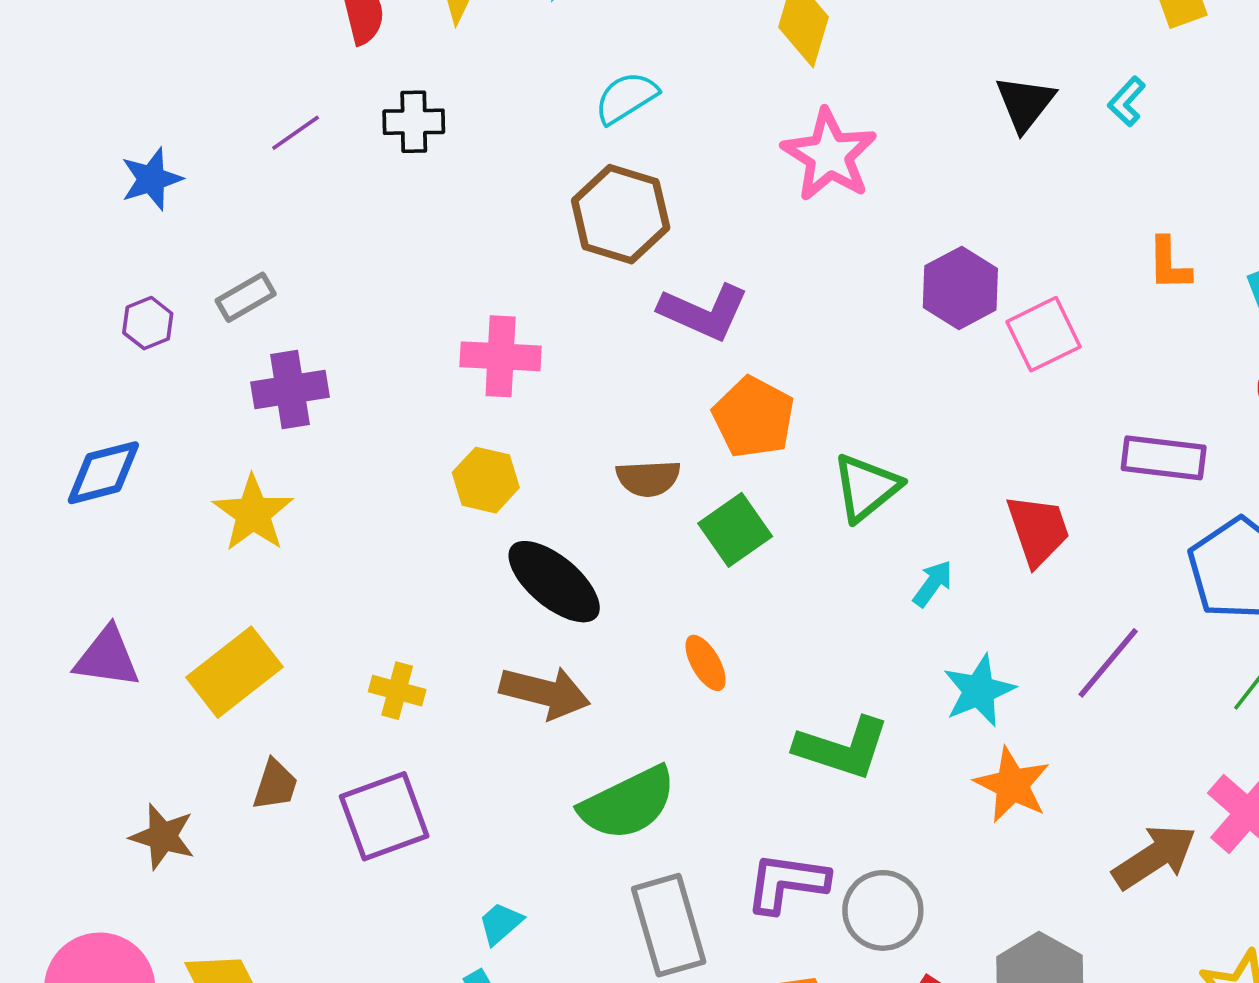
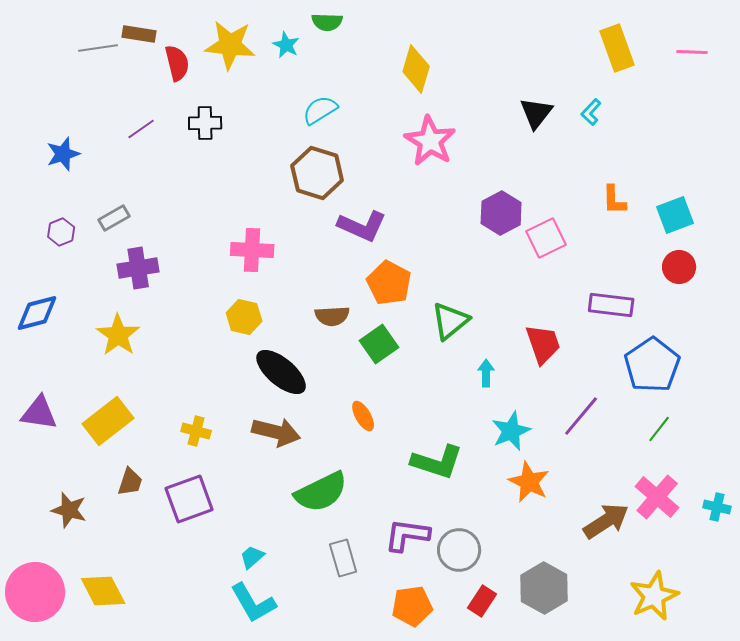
cyan arrow: (933, 583) -> (486, 373), turned -36
gray rectangle: (669, 925) -> (343, 558), size x0.7

